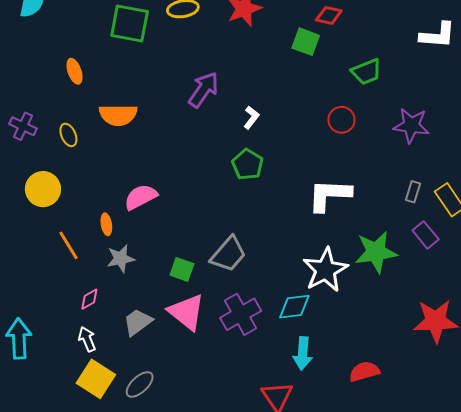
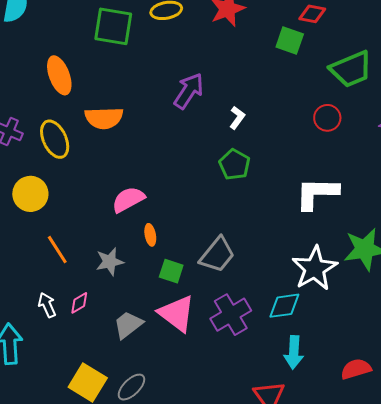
orange ellipse: (75, 71) -> (59, 75), size x1.5
green trapezoid: (366, 72) -> (351, 69), size x1.4
yellow ellipse: (68, 135) -> (55, 139), size x1.6
orange ellipse: (106, 224) -> (150, 235), moved
white arrow: (87, 339) -> (47, 305), moved

